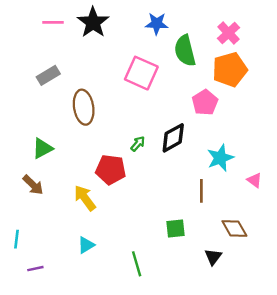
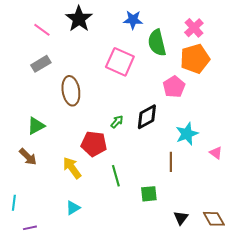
pink line: (53, 22) -> (42, 30), moved, turned 36
brown diamond: (234, 229) -> (214, 219), moved
green line: (137, 264) -> (116, 176), moved

